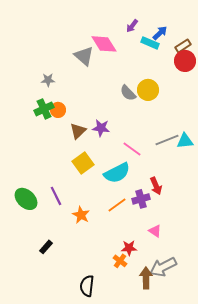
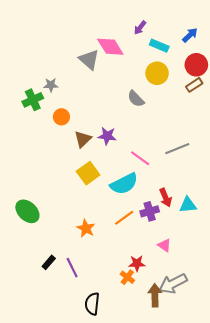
blue arrow: (160, 33) -> (190, 35), moved
brown rectangle: (183, 46) -> (194, 85), moved
yellow circle: (148, 90) -> (157, 73), moved
green cross: (44, 109) -> (33, 100), moved
cyan triangle: (185, 141) -> (188, 205), moved
purple line: (56, 196) -> (72, 268), moved

